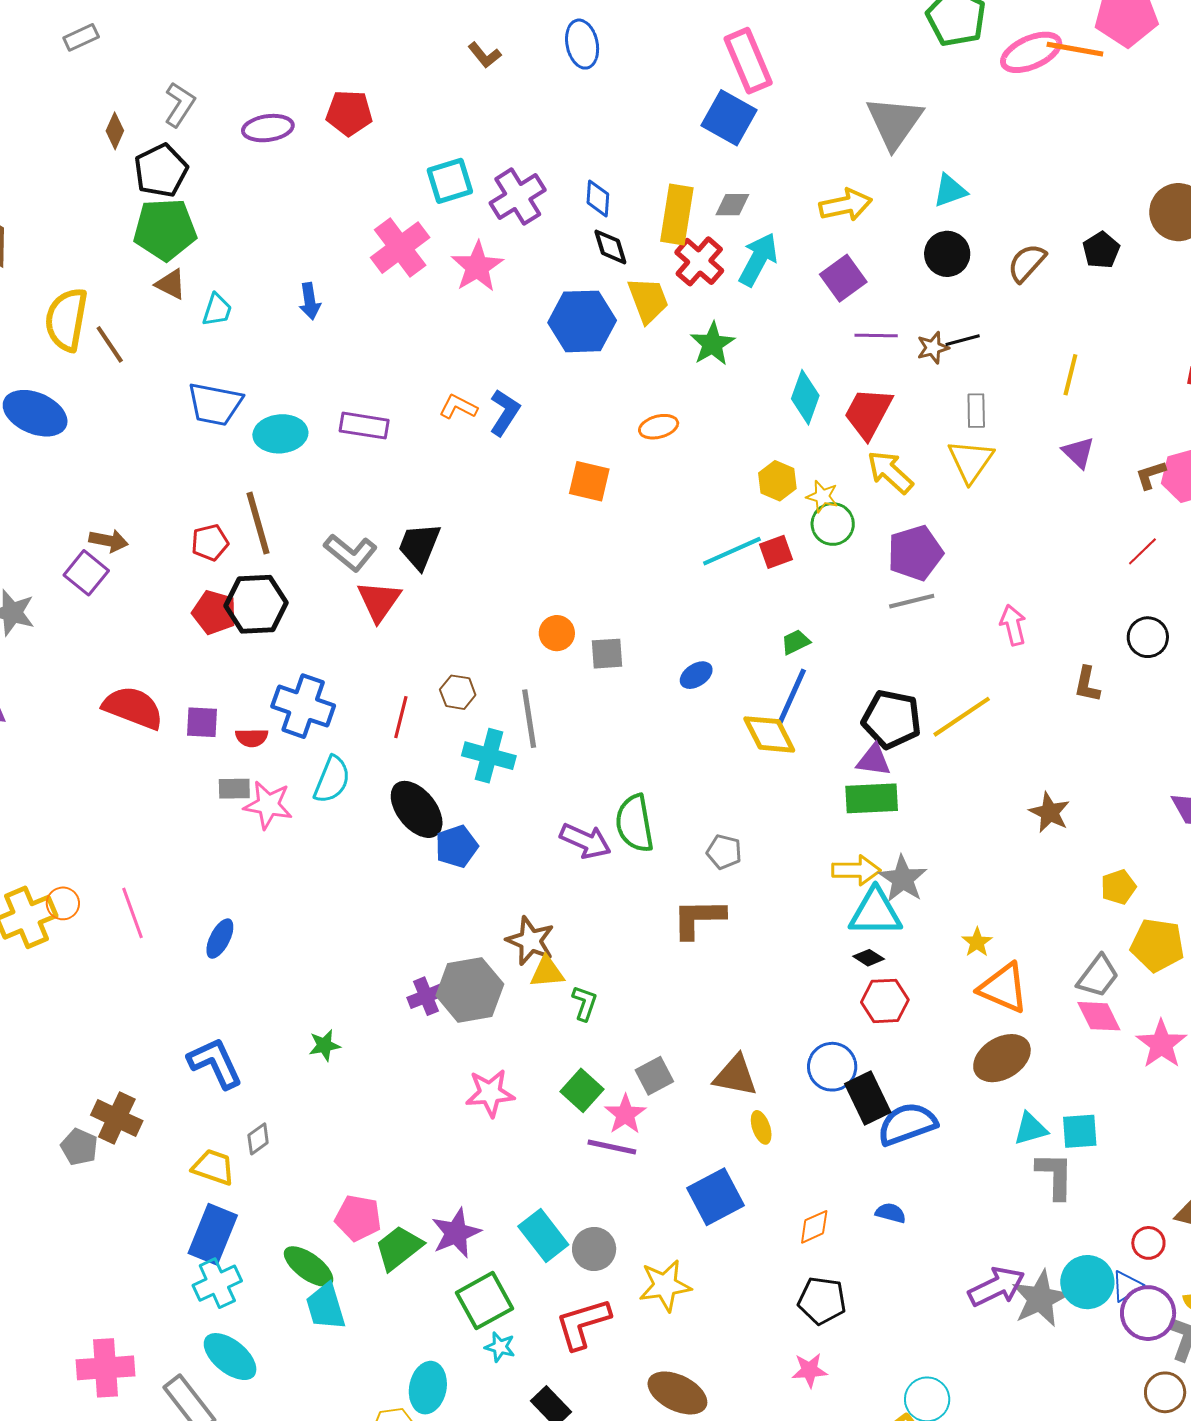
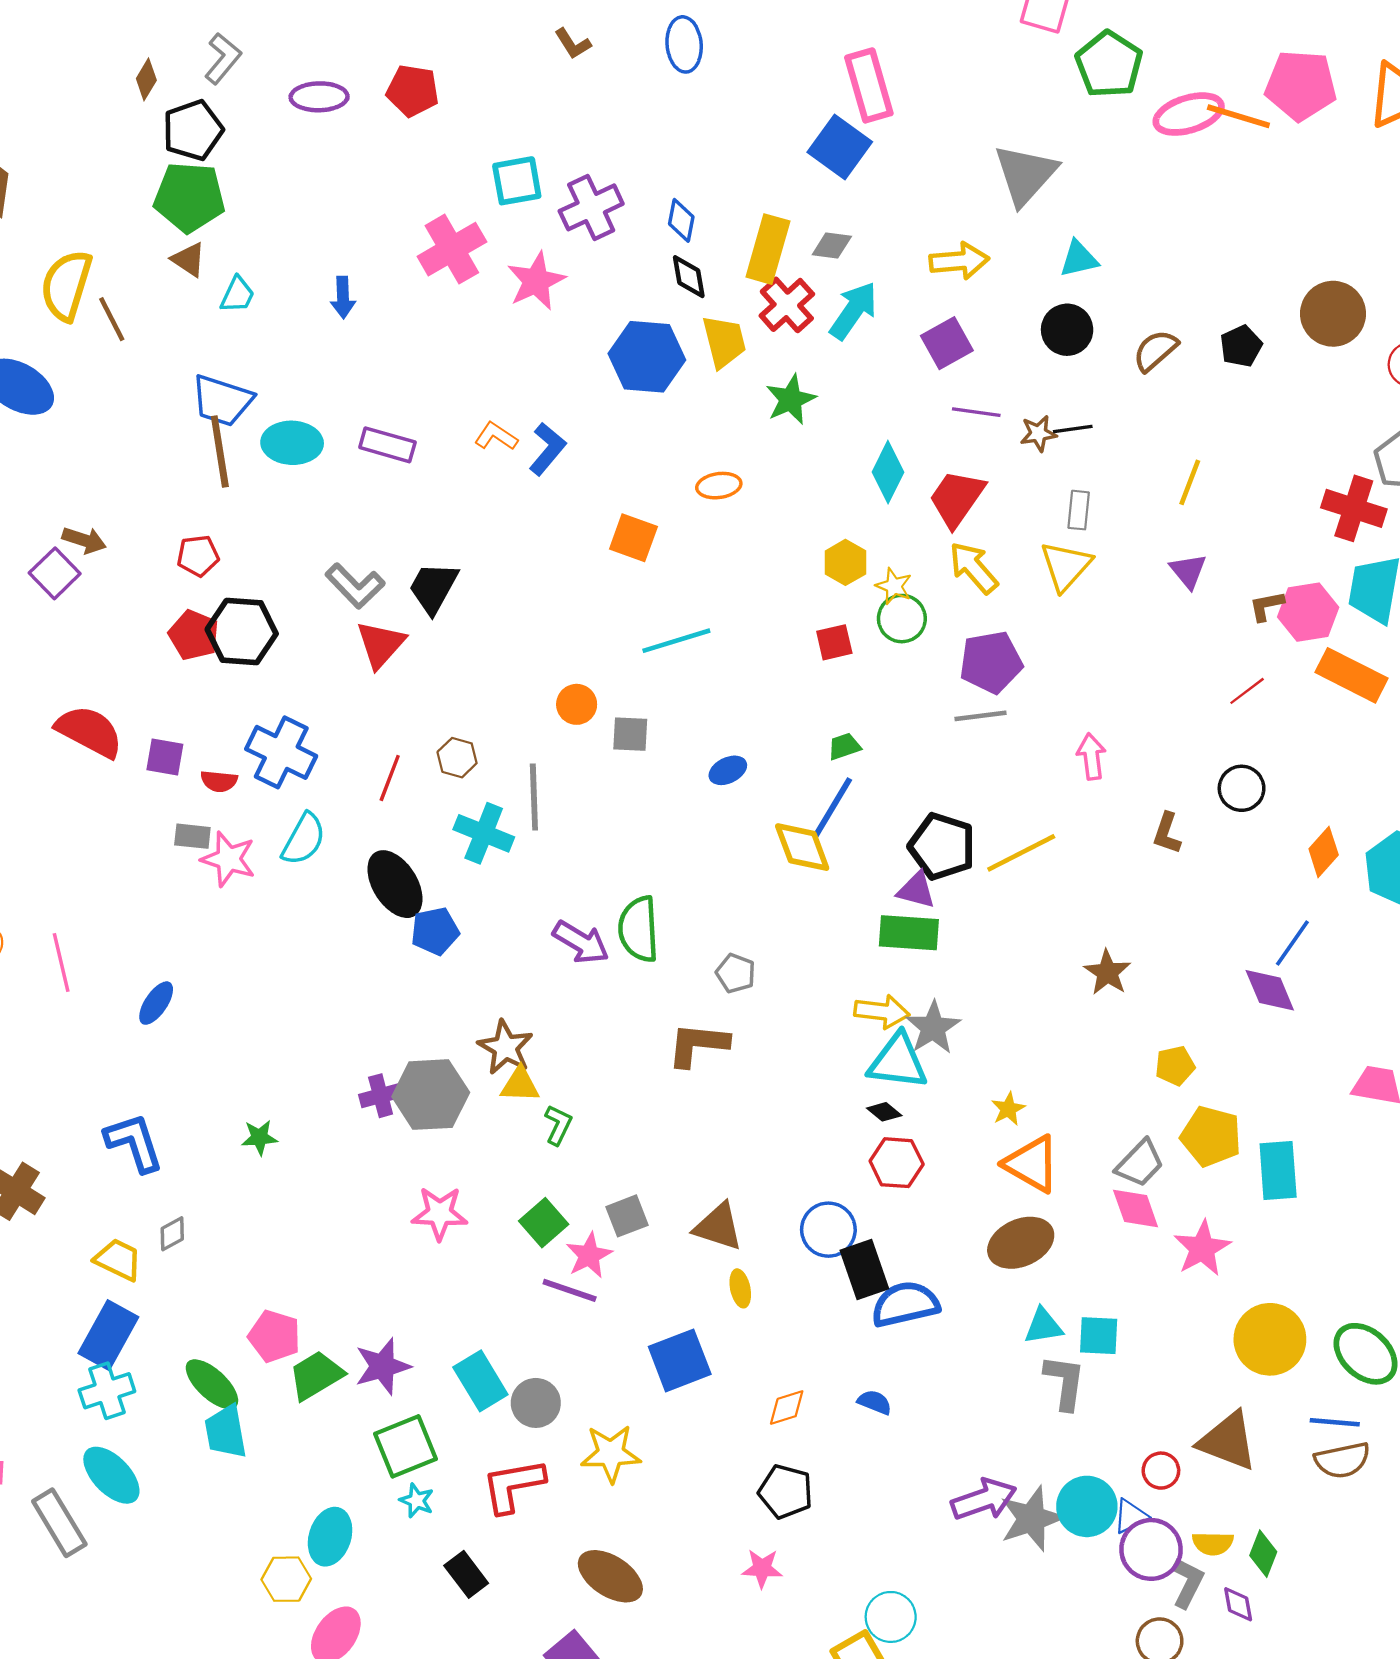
brown line: (258, 523) -> (220, 452), moved
cyan line: (732, 551) -> (676, 641), moved

